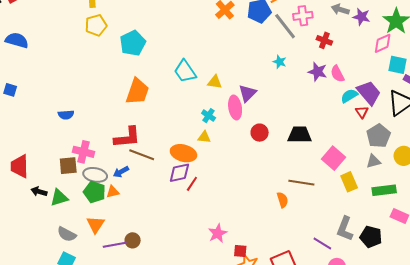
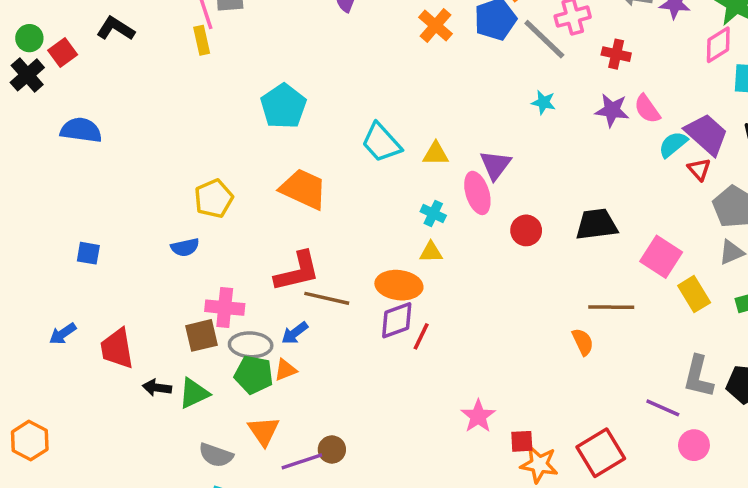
yellow pentagon: (96, 25) -> (214, 199), moved
blue square: (10, 90) -> (88, 253), moved
orange trapezoid: (137, 91) -> (303, 189), turned -76

